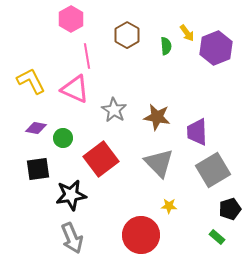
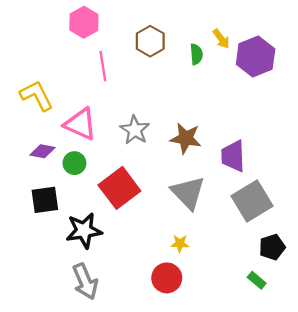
pink triangle: (75, 89) -> (80, 124), moved
yellow star: (169, 206) -> (180, 244), moved
red circle: (141, 235) -> (167, 278), size x0.7

